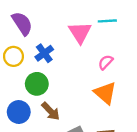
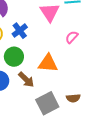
orange triangle: (105, 93) -> (48, 63), moved, turned -35

